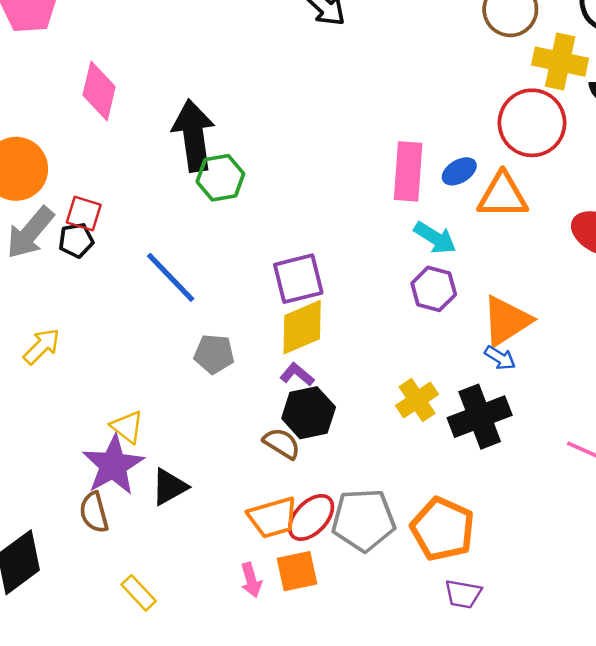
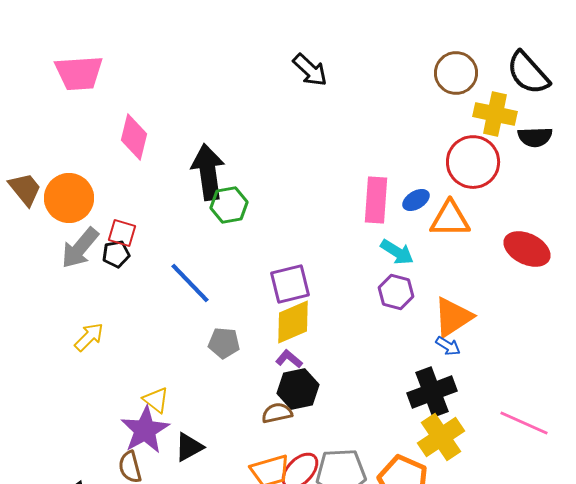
yellow cross: (417, 400) -> (441, 437), moved, size x1.4
brown semicircle: (282, 443) -> (277, 413), turned -44

